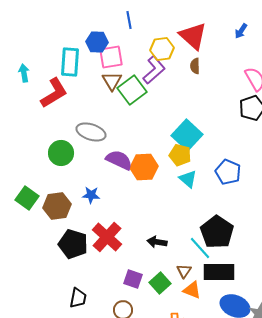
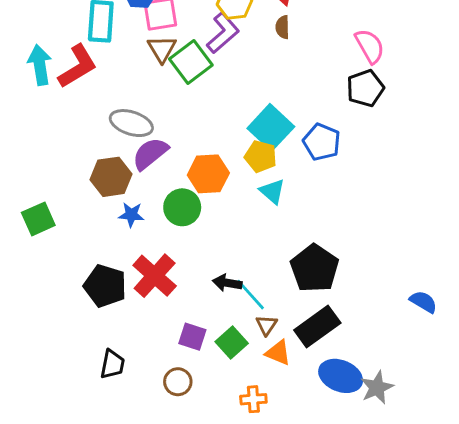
cyan arrow: (24, 73) -> (40, 65), moved, size x1.5
green circle: (61, 153) -> (182, 207), moved
purple semicircle: (119, 160) -> (150, 154), moved, turned -64
blue pentagon: (228, 172) -> (322, 142), moved
green square: (27, 198) -> (38, 219), turned 30
brown hexagon: (57, 206) -> (111, 177), moved
cyan line: (200, 248) -> (250, 295), moved
black rectangle: (219, 272) -> (317, 327), turned -36

